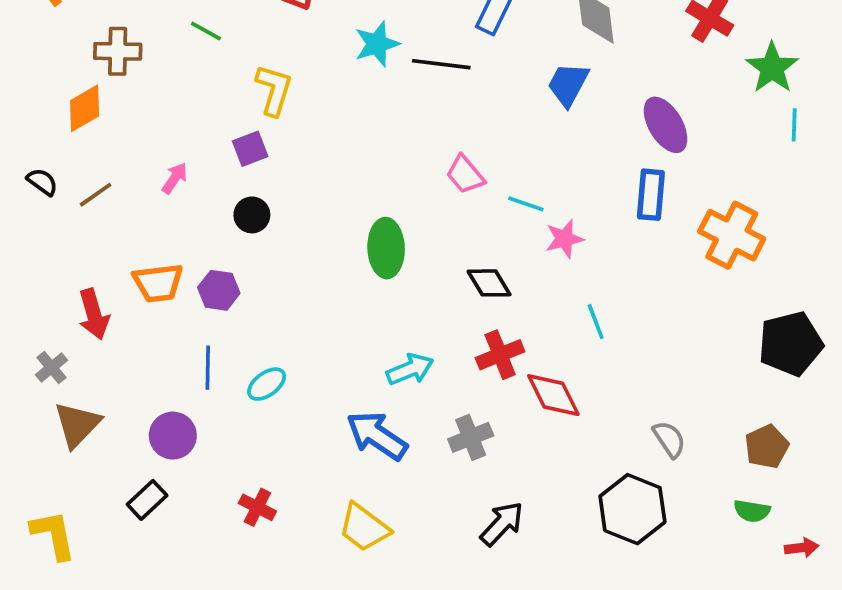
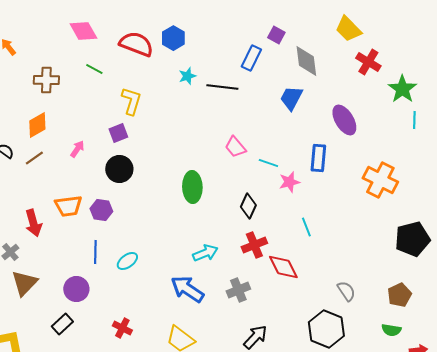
cyan star: (377, 44) -> (187, 76), size x0.7
orange diamond: (85, 108) -> (37, 125), moved
blue rectangle: (651, 195) -> (318, 158), moved
black circle: (252, 215) -> (119, 169), size x1.4
black diamond: (489, 283) -> (248, 206), turned 55

